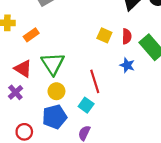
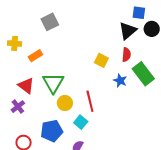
red semicircle: (127, 36) -> (126, 55), moved
blue star: (127, 65) -> (120, 81), moved
yellow circle: (56, 91) -> (65, 103), moved

